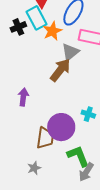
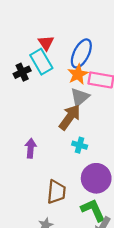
orange star: (52, 31) -> (78, 74), moved
cyan cross: (88, 114) -> (80, 145), moved
purple circle: (61, 127) -> (96, 178), moved

